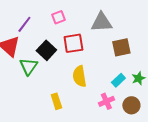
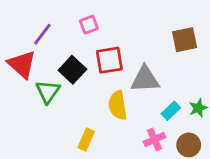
gray triangle: (101, 22) -> (145, 79), moved
brown square: (121, 47) -> (185, 40), moved
yellow rectangle: (56, 101) -> (86, 139), turned 42

